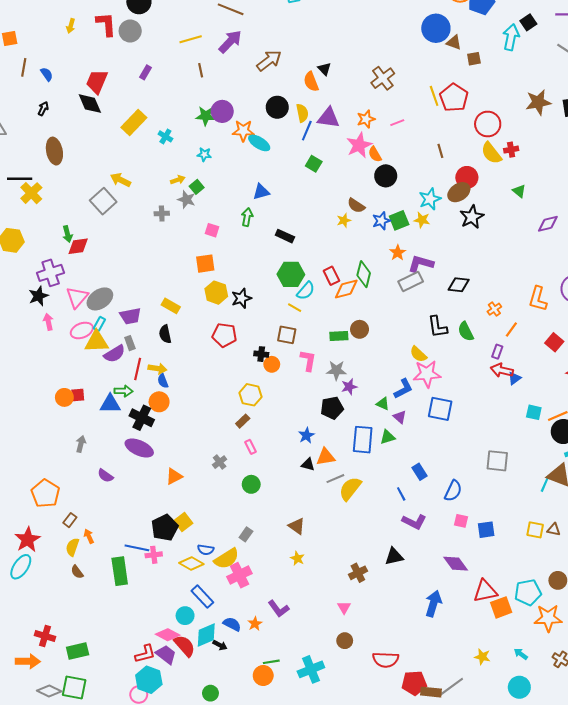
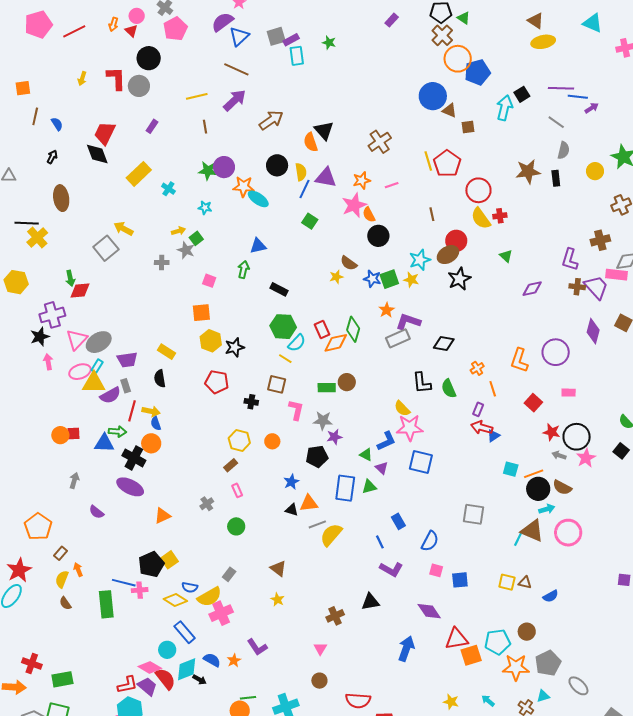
black triangle: (324, 69) -> (324, 130), size x1.5
blue star: (381, 221) -> (372, 279), turned 30
orange line: (511, 330) -> (493, 389), turned -56
orange circle: (272, 364) -> (272, 441), moved

